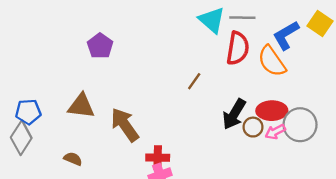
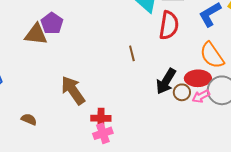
orange semicircle: (272, 61) -> (212, 55), moved
brown line: (194, 81) -> (132, 53), turned -49
brown triangle: (81, 106) -> (36, 34), moved

